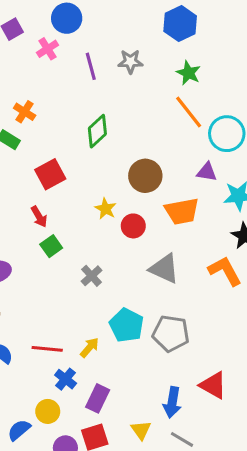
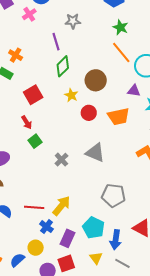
gray star: (130, 62) -> (73, 21), moved
purple line: (91, 66) -> (56, 42), moved
brown circle: (145, 176) -> (96, 80), moved
yellow star: (106, 209) -> (71, 95), moved
red circle: (133, 226) -> (89, 113), moved
gray triangle: (164, 269) -> (95, 153), moved
cyan pentagon: (126, 325) -> (94, 228), moved
yellow arrow: (90, 347) -> (61, 206), size x1.5

